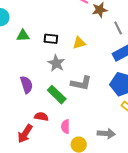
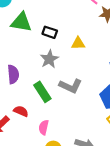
green triangle: (23, 36) -> (21, 22), size x1.5

